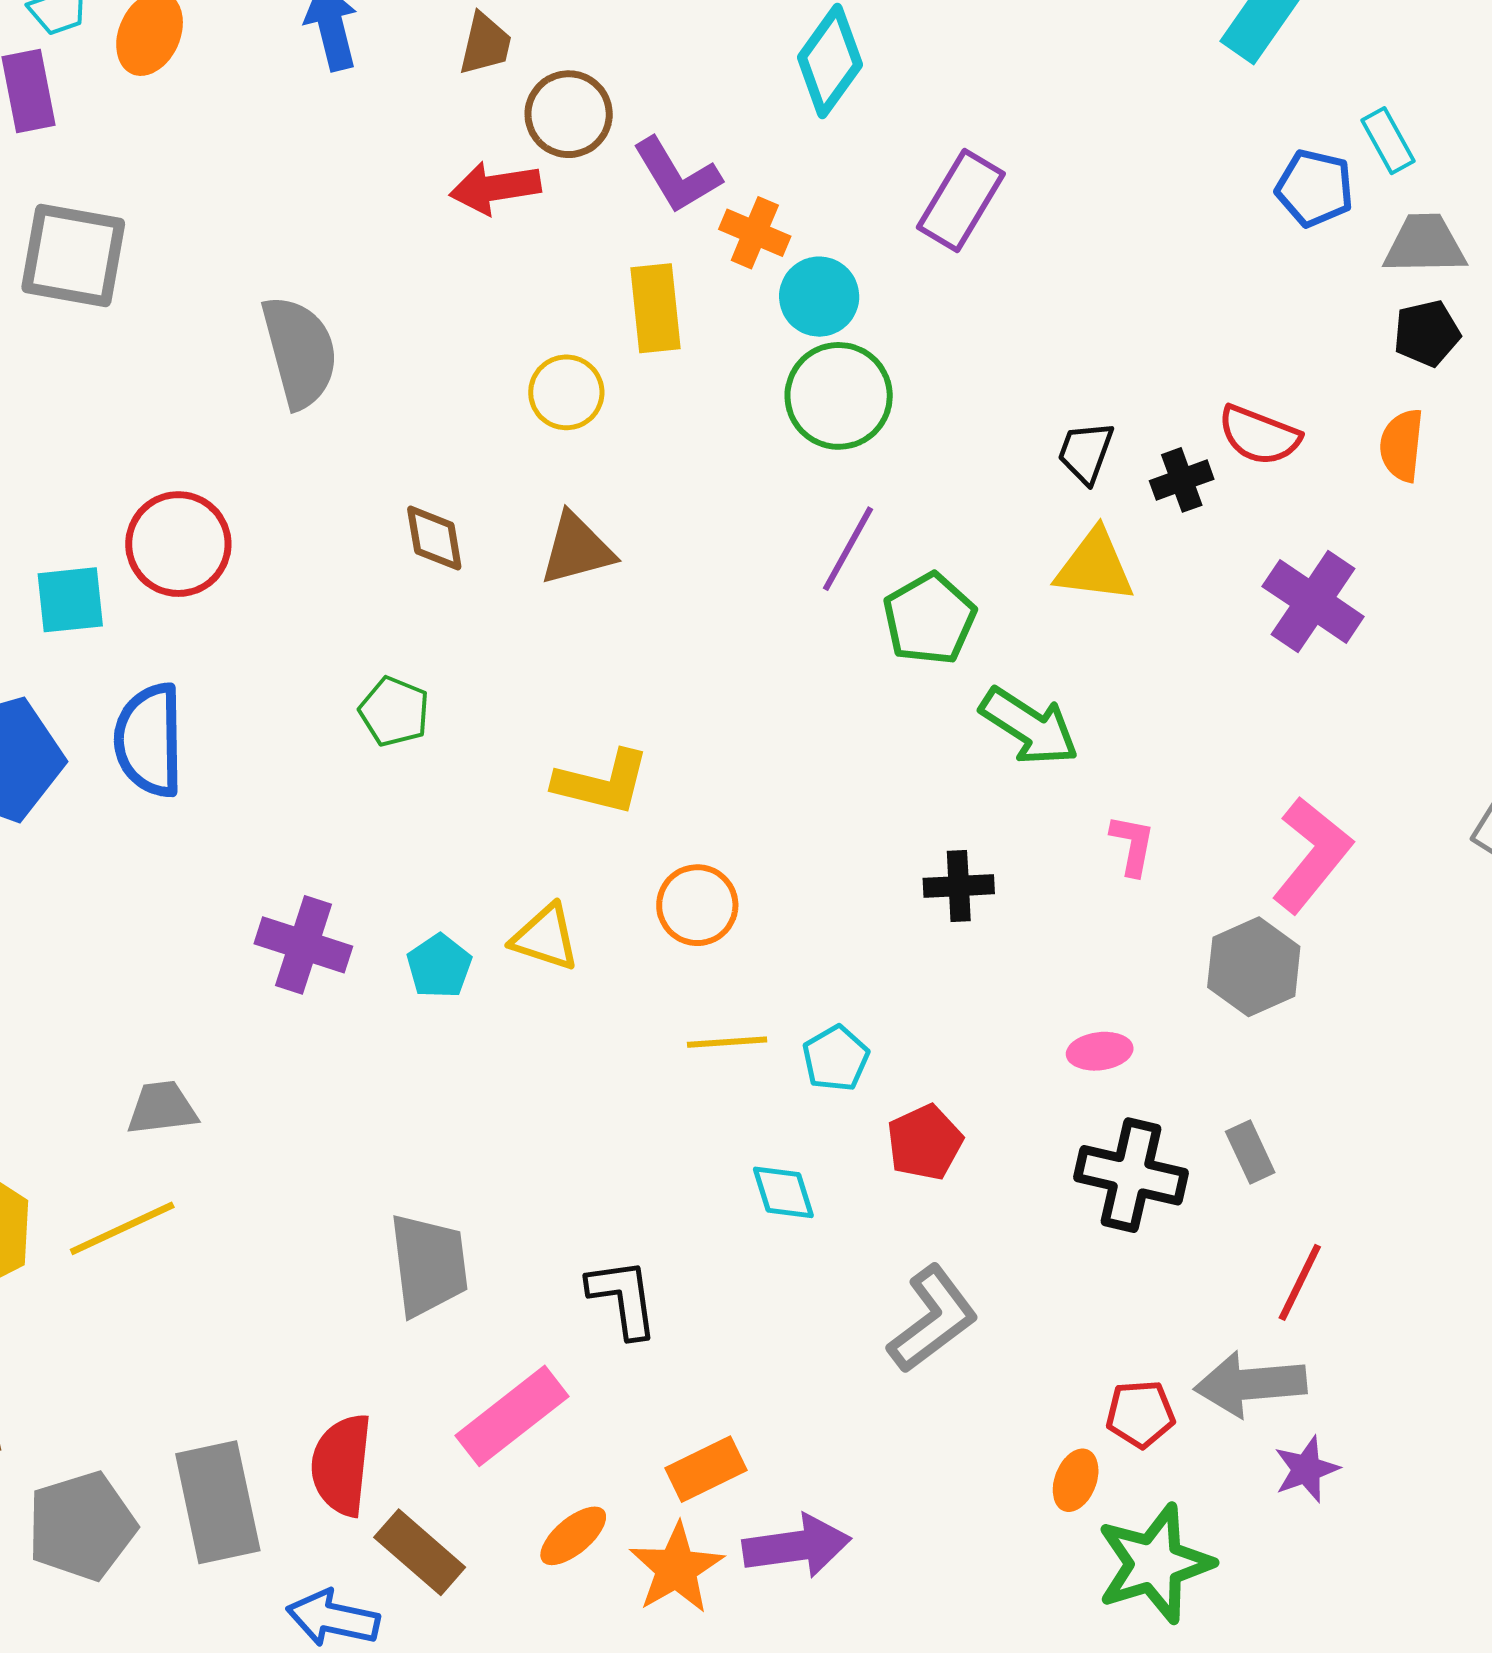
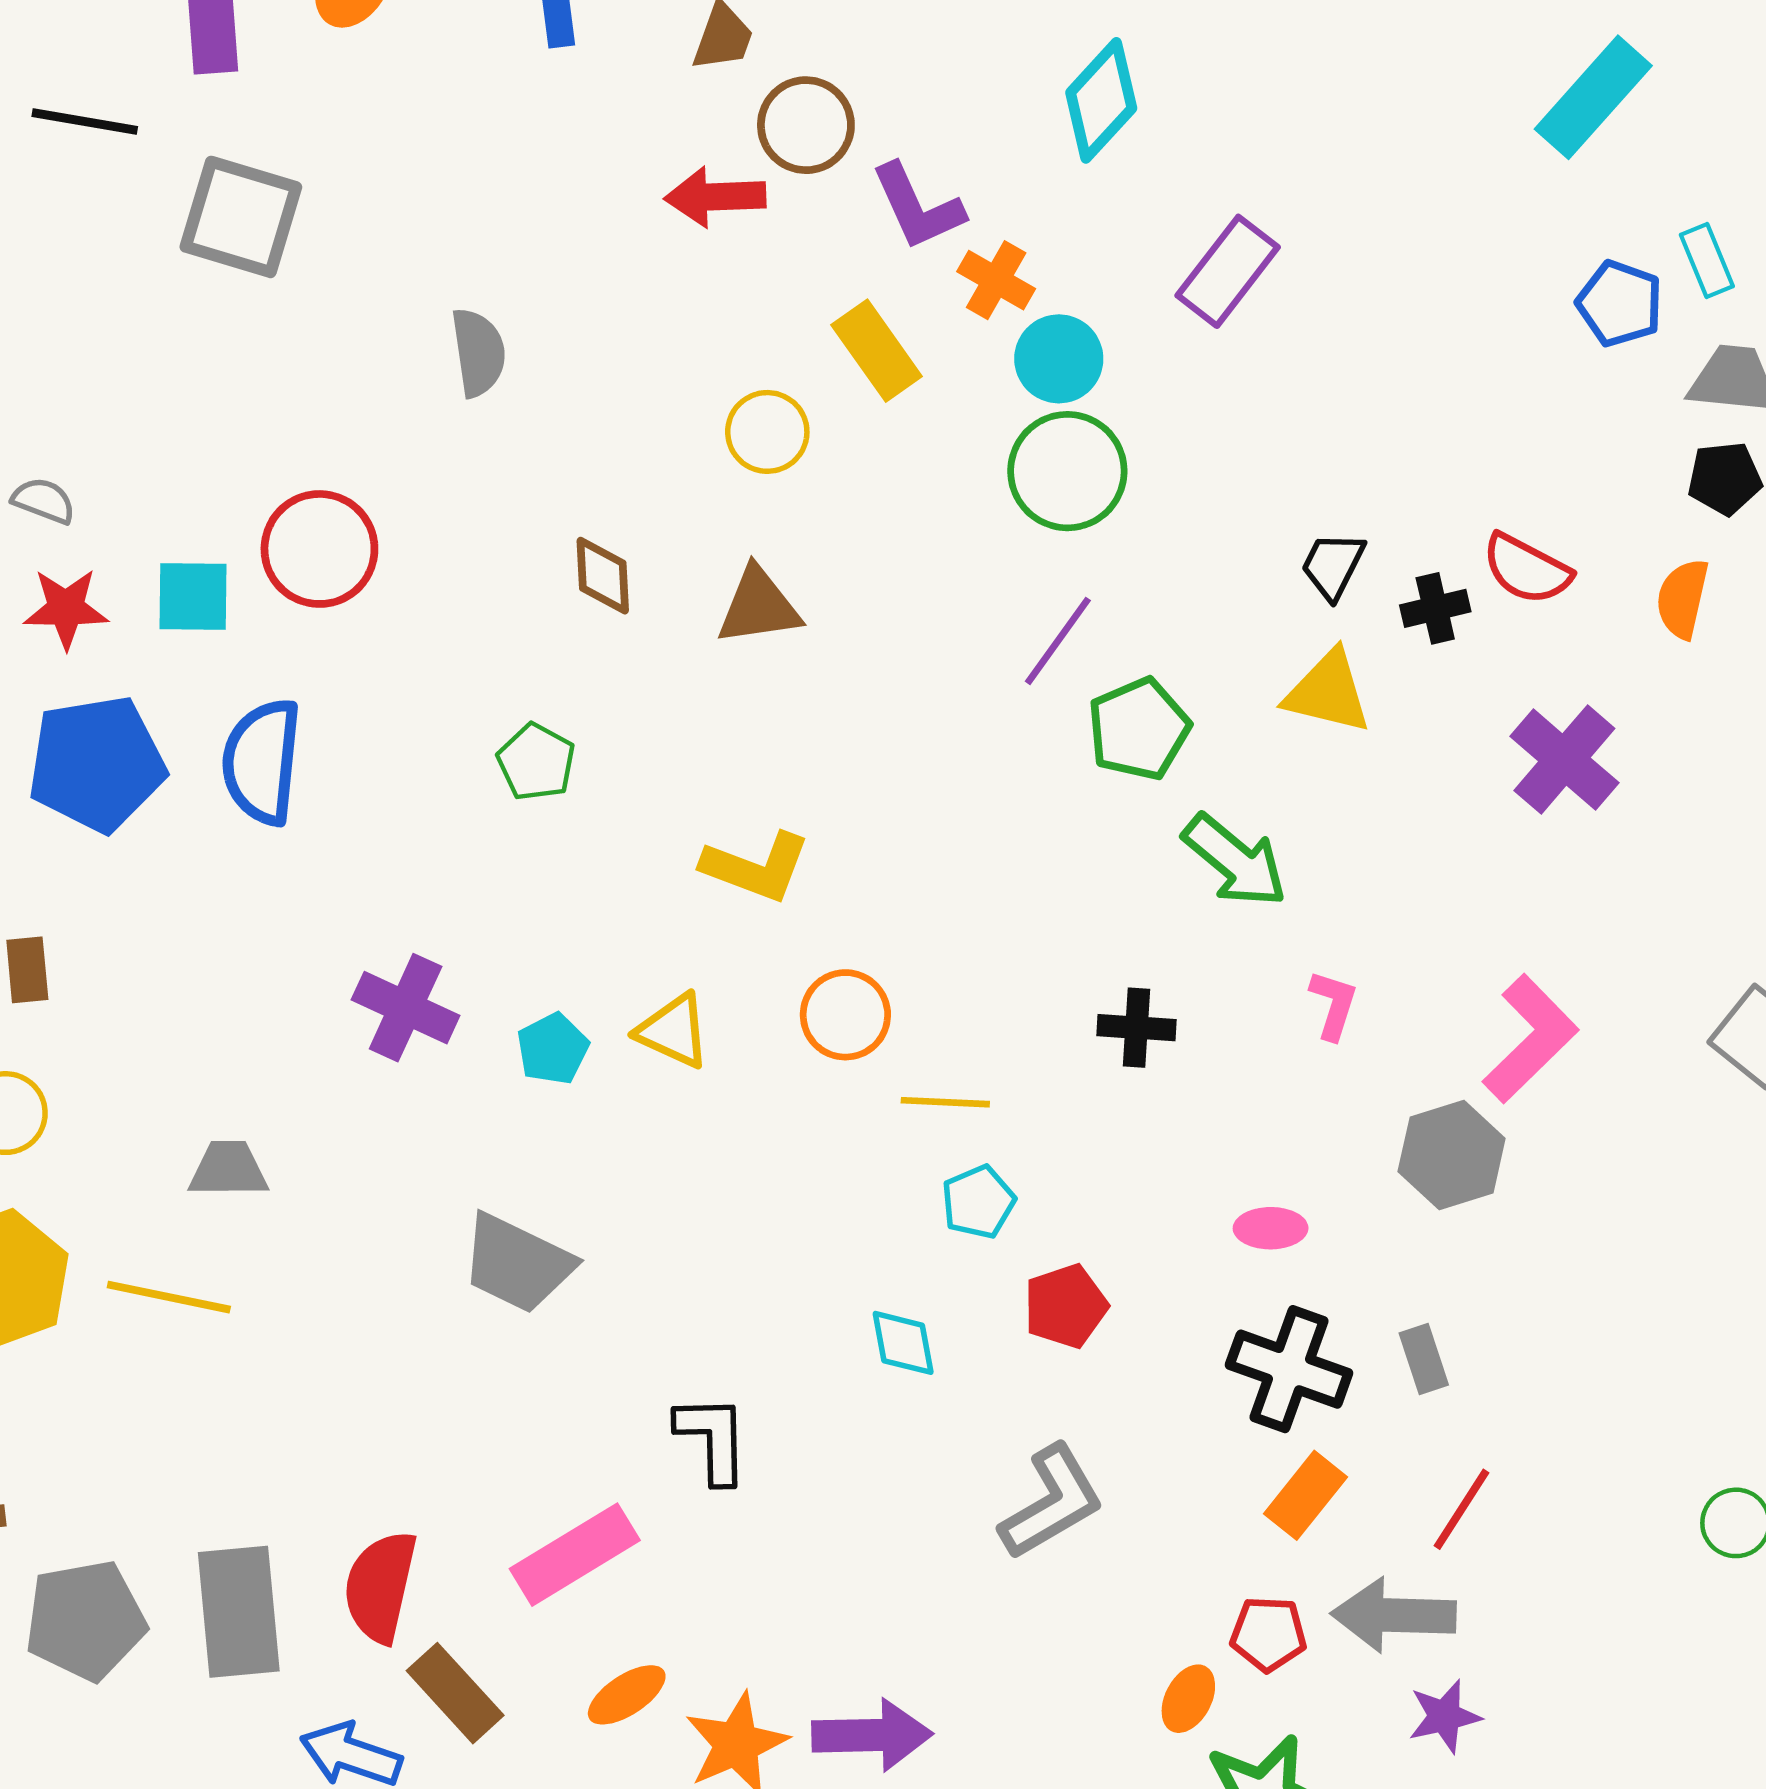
yellow rectangle: (655, 308) -> (877, 351), turned -36
gray semicircle: (300, 352) -> (478, 352), size x0.7
yellow line: (727, 1042) -> (945, 1102), moved
yellow line: (122, 1228) -> (169, 1297), turned 30
gray trapezoid: (429, 1265) -> (517, 1263), moved, turned 116
orange rectangle: (706, 1469) -> (1305, 1495), moved, turned -32

